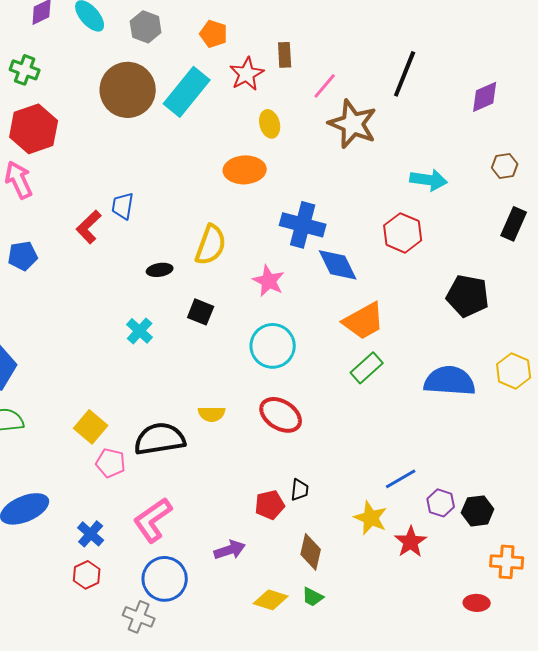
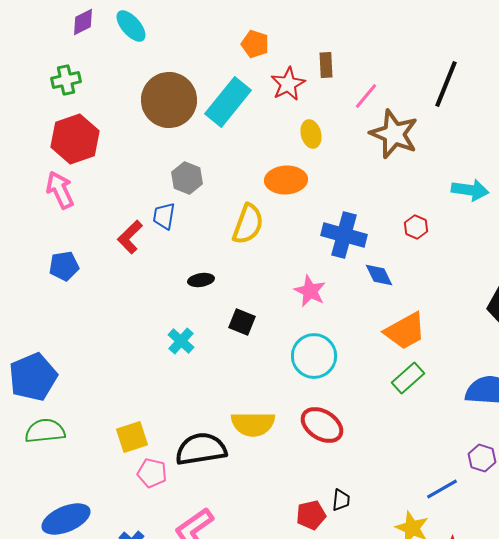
gray hexagon: (146, 27) -> (187, 178), moved
green cross: (25, 70) -> (66, 80), turned -32
red hexagon: (403, 233) -> (416, 227), moved, size x0.6
yellow semicircle: (211, 245) -> (248, 224), moved
blue diamond: (338, 265) -> (379, 275), size x0.7
yellow semicircle: (212, 414) -> (253, 424), size x1.6
yellow square: (91, 427) -> (132, 437), turned 32
purple hexagon: (441, 503) -> (482, 458), moved

